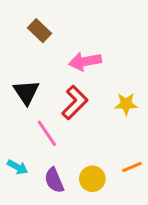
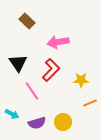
yellow star: (126, 104) -> (81, 80), moved
orange line: (132, 167) -> (90, 103), moved
purple semicircle: (54, 180) -> (37, 123), turned -84

